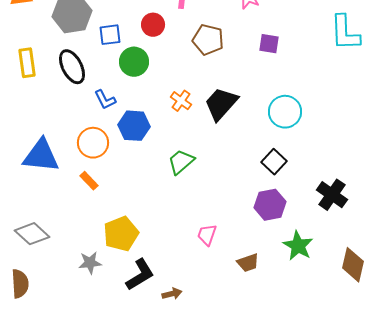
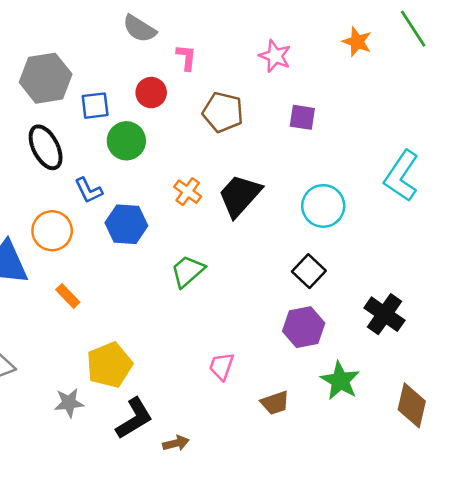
cyan L-shape: (345, 33) -> (401, 176), moved, turned 36
orange circle: (93, 143) -> (52, 231), moved

